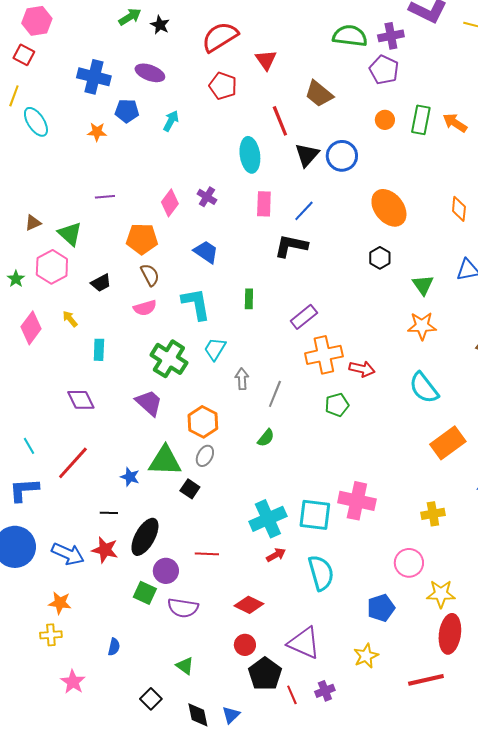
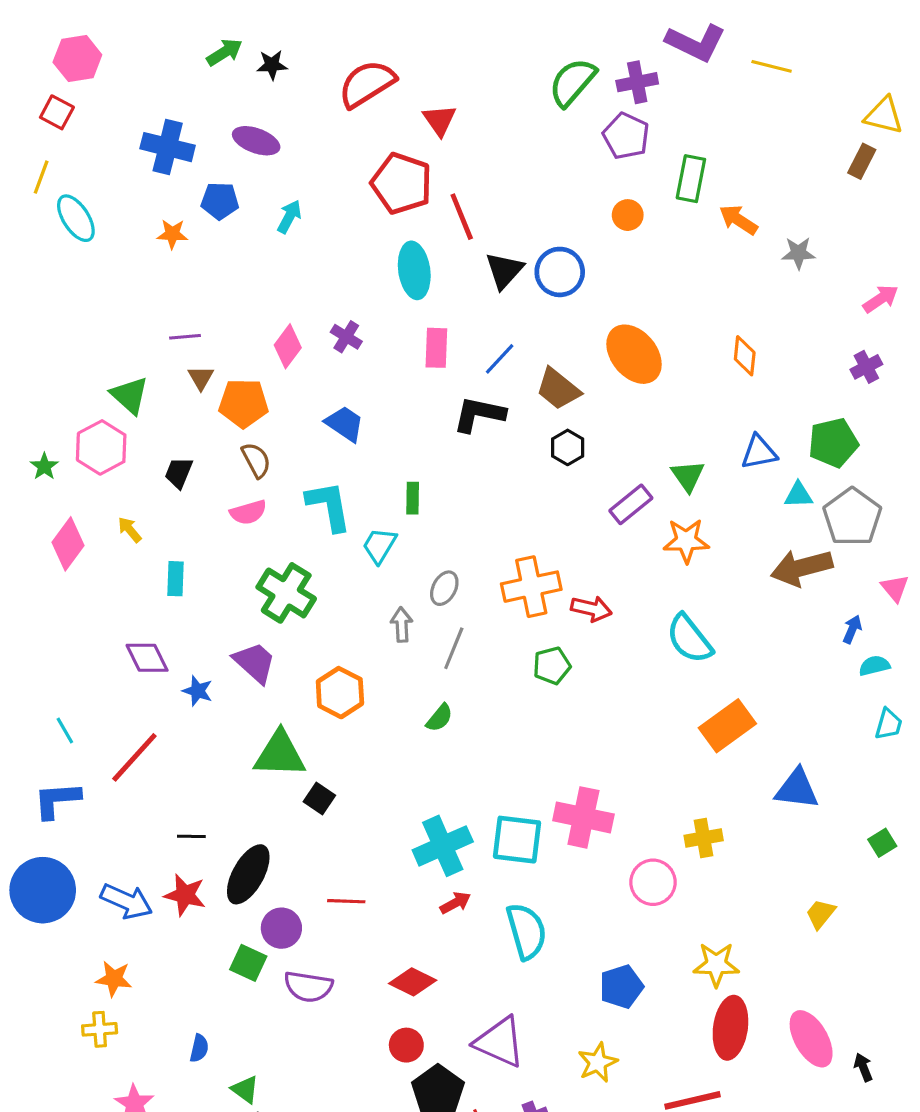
black star: (160, 25) -> (272, 65), turned -30
green semicircle: (350, 36) -> (572, 82), turned -56
red pentagon: (223, 86) -> (402, 183), moved, size x1.4
brown trapezoid: (319, 94) -> (558, 389), moved
green rectangle: (421, 120) -> (691, 179), moved
brown triangle: (33, 223) -> (201, 378), moved, turned -36
black hexagon: (380, 258) -> (568, 447), moved
black trapezoid: (101, 283) -> (179, 473), turned 140
purple rectangle: (304, 317) -> (631, 504), moved
cyan trapezoid: (215, 349) -> (379, 545), moved
gray ellipse: (205, 456) -> (444, 588), moved
blue star: (130, 477) -> (198, 691), moved
pink circle: (409, 563) -> (653, 882), moved
green triangle: (185, 666) -> (245, 1089), moved

